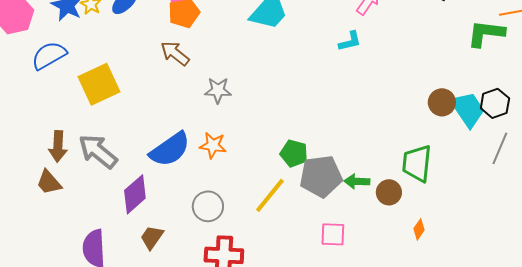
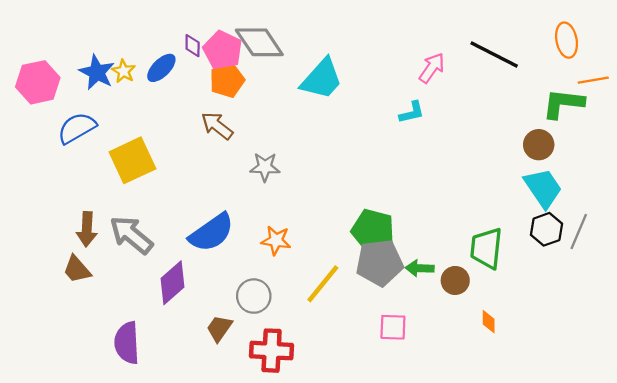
brown circle: (442, 102) -> (539, 145), moved
black hexagon: (495, 103) -> (546, 229), moved
orange star: (213, 145) -> (276, 240), moved
green pentagon: (294, 153) -> (373, 230), moved, size x1.4
orange diamond: (419, 229) -> (489, 322), turned -35
brown trapezoid: (152, 237) -> (219, 328), moved

